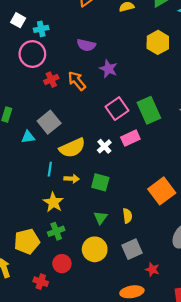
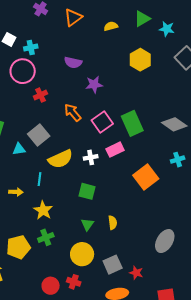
purple star: (108, 69) -> (94, 85), turned -30
orange arrow: (77, 81) -> (73, 113), moved
white cross: (104, 146) -> (91, 157), turned 32
yellow arrow: (72, 179) -> (16, 192), moved
orange square: (162, 191) -> (146, 177), moved
gray square: (132, 249) -> (113, 265), moved
red circle: (62, 264) -> (51, 286), moved
red cross: (41, 282) -> (74, 282), moved

